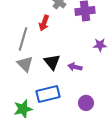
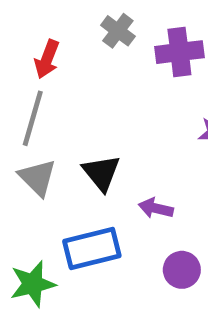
red arrow: (44, 23) -> (47, 59), moved
purple arrow: (75, 67) -> (156, 208), moved

